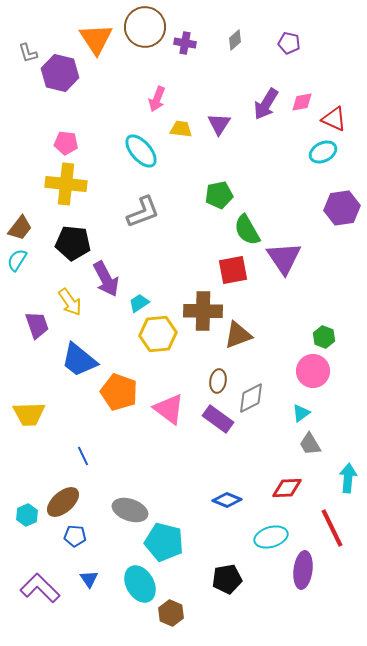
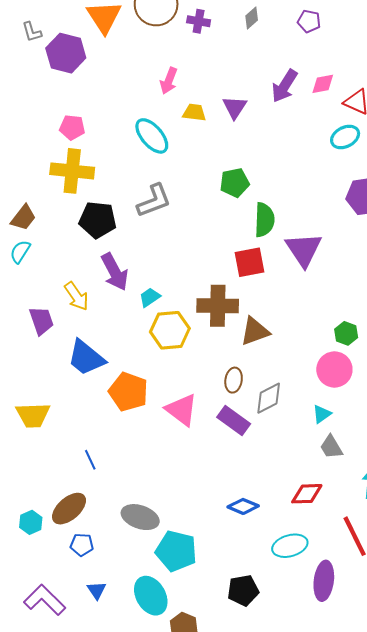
green semicircle: (247, 230) -> (264, 220), turned -148
black pentagon: (73, 243) -> (98, 220), moved

